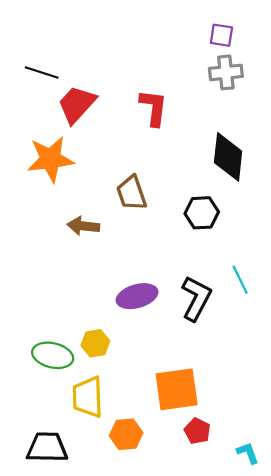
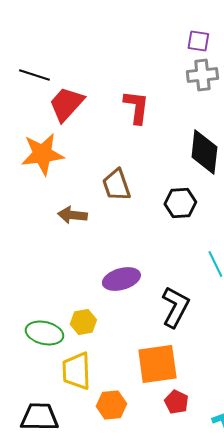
black L-shape: (196, 298) -> (175, 307), moved

